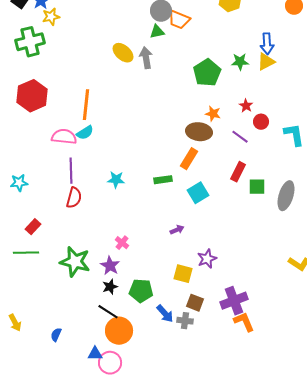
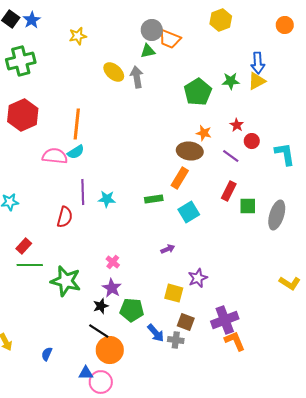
yellow star: (51, 17) -> (78, 36), moved
purple line: (71, 171) -> (83, 192), moved
green line: (26, 253) -> (30, 265), moved
purple star: (110, 266) -> (112, 288), moved

